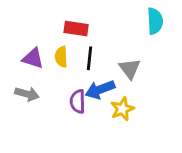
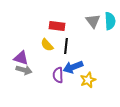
yellow semicircle: (61, 57) -> (47, 45), turned -40
purple triangle: (33, 58) -> (21, 58), moved
gray triangle: (130, 69) -> (93, 21), moved

